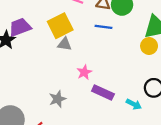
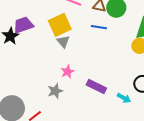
gray triangle: (65, 44) -> (63, 42), turned 40
pink star: (84, 72) -> (67, 72), moved

